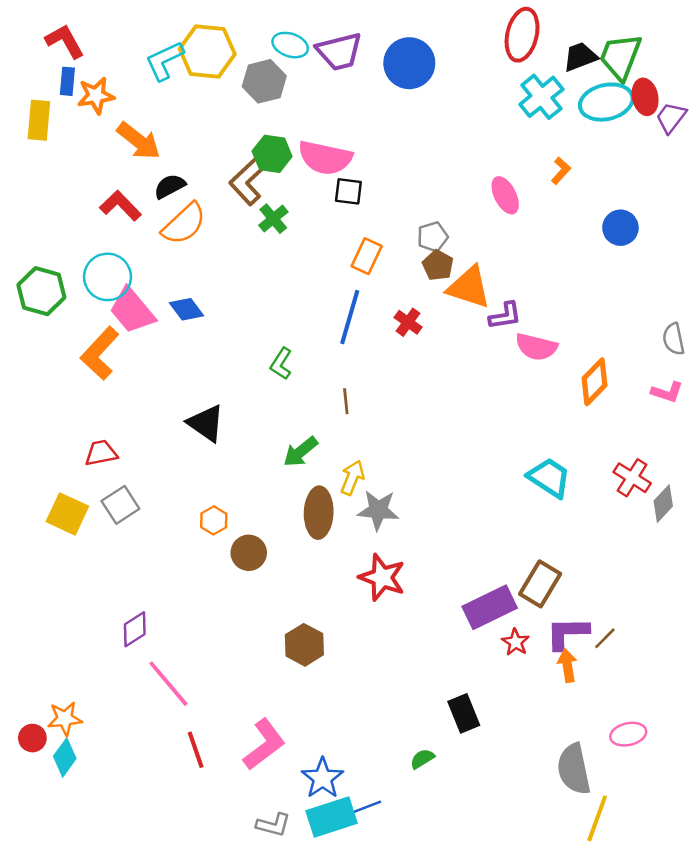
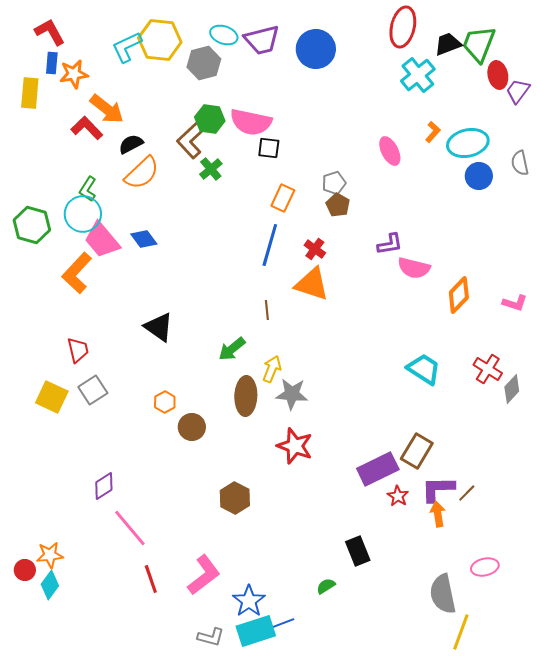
cyan ellipse: (606, 102) -> (468, 143), moved
red L-shape: (120, 206) -> (87, 128), moved
orange triangle: (469, 287) -> (312, 284), moved
gray semicircle: (674, 339) -> (520, 163), moved
green L-shape: (281, 364) -> (88, 189), moved
red trapezoid: (101, 453) -> (78, 350), turned 88

